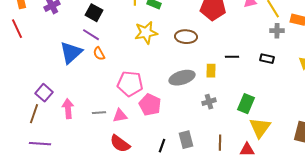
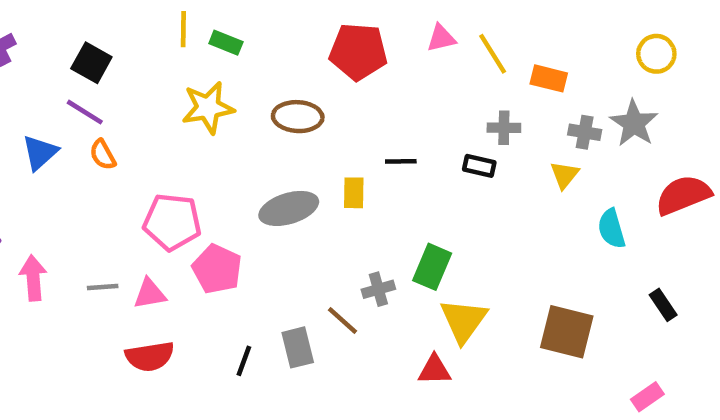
gray cross: (277, 31) -> (504, 128), moved
blue triangle: (71, 53) -> (40, 152), size x0.7
gray cross: (209, 102) -> (378, 289), moved
brown line: (220, 143) -> (343, 321), moved, turned -49
red semicircle: (120, 144) -> (150, 356), turned -45

